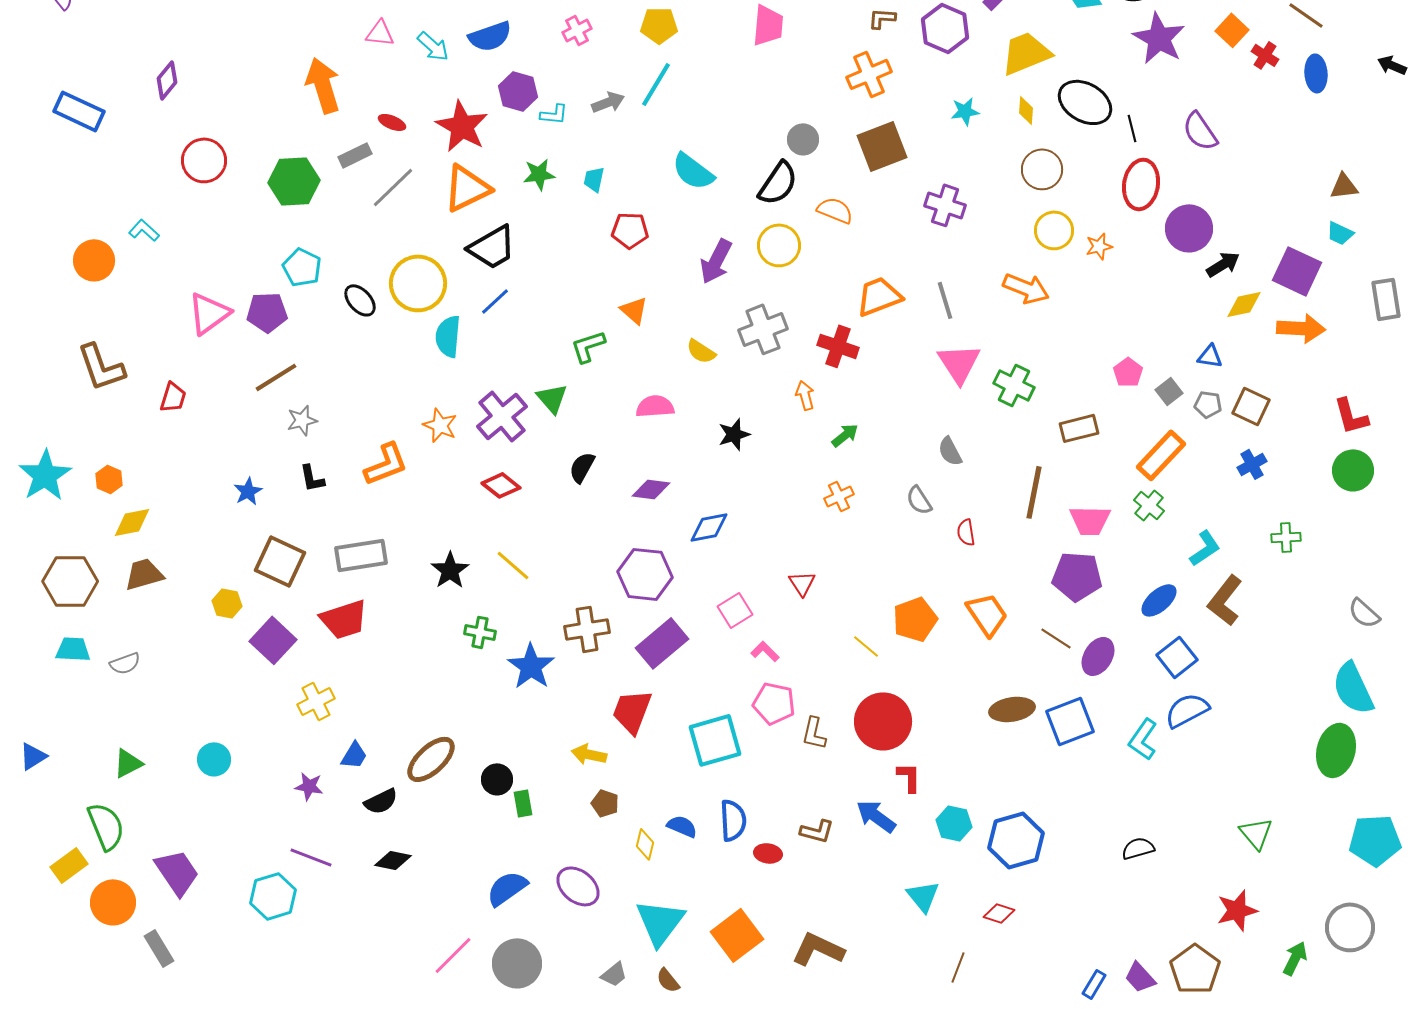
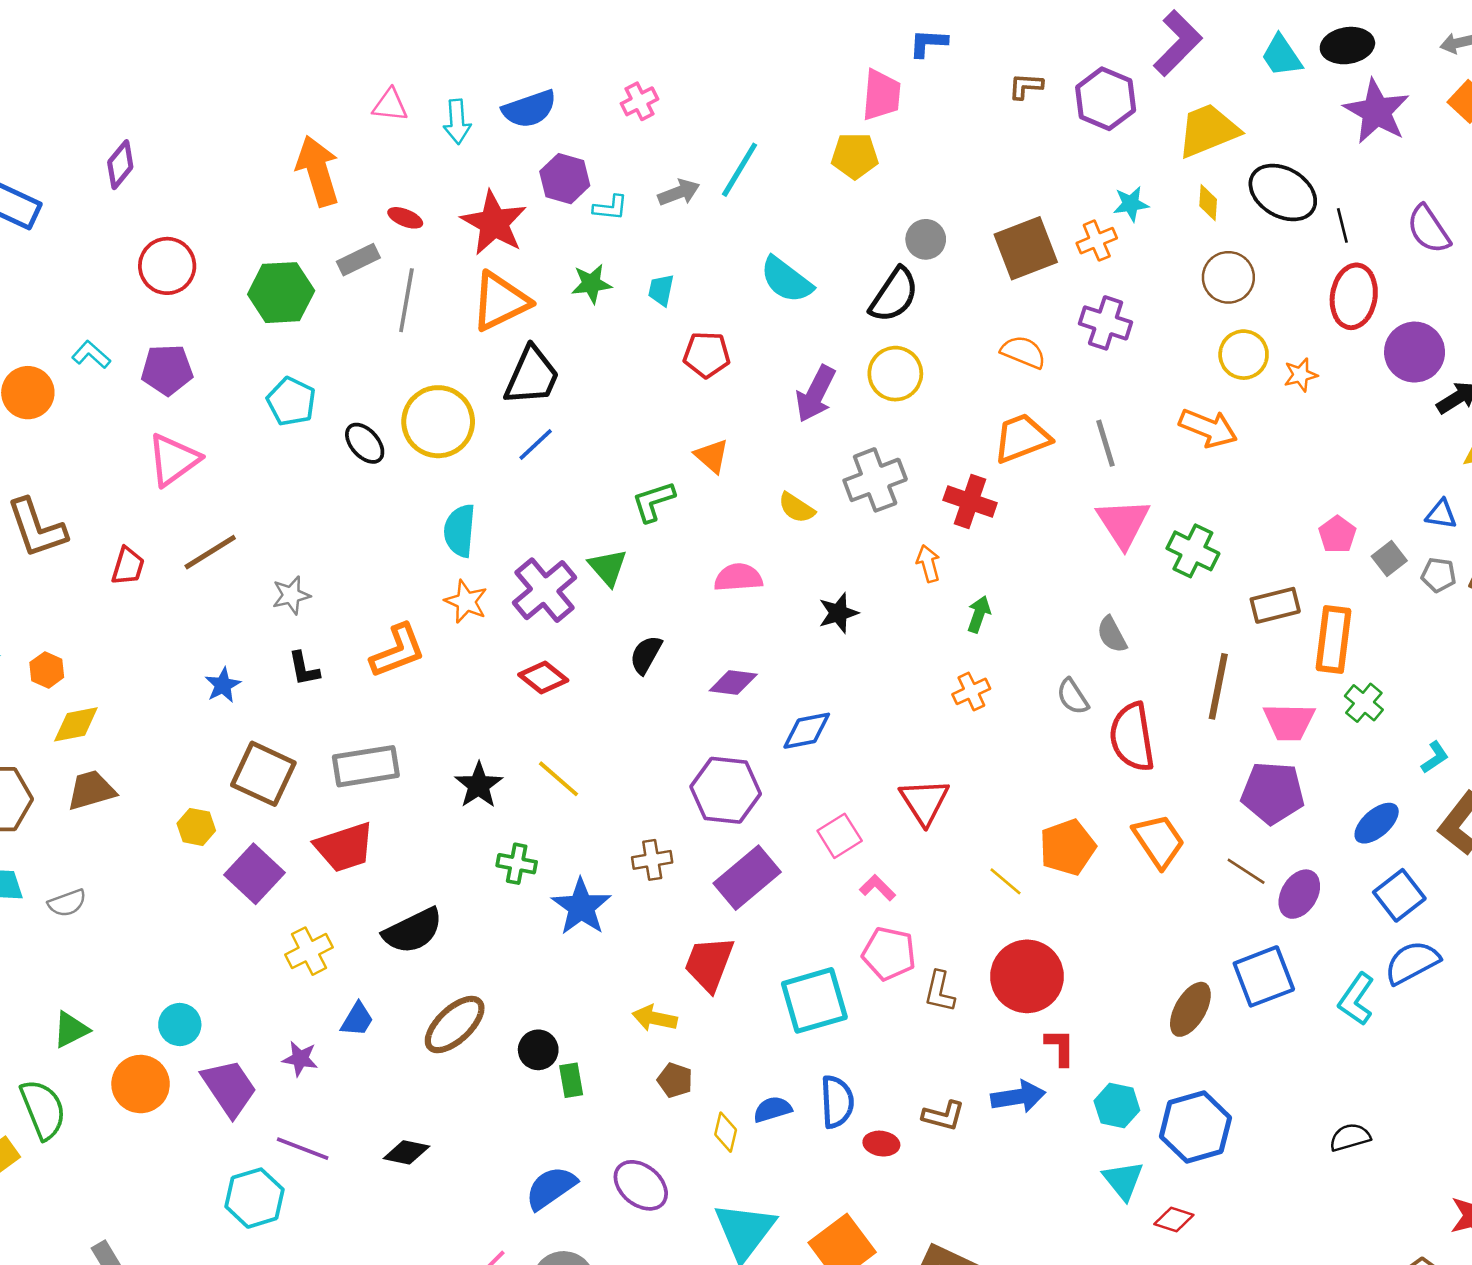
yellow pentagon: (659, 25) -> (855, 156), moved
cyan arrow: (433, 46) -> (457, 122), turned 44
orange cross: (869, 74) -> (1097, 241), moved, size x0.7
gray line: (393, 187) -> (406, 300), turned -36
orange semicircle: (835, 210) -> (1023, 352), moved
black trapezoid: (492, 247) -> (532, 376), turned -36
purple pentagon: (267, 312) -> (167, 370), moved
cyan semicircle: (448, 336) -> (460, 531), moved
brown line: (276, 377) -> (210, 552), moved
green arrow: (845, 435) -> (979, 614), turned -32
orange rectangle: (1161, 455) -> (1333, 640), moved, turned -36
red semicircle: (966, 532) -> (1132, 737), size x2.0
cyan L-shape: (1205, 548) -> (1435, 757), size x0.7
red triangle: (802, 583) -> (924, 802), size x1.5
brown cross: (587, 629) -> (652, 860), size x0.7
brown ellipse: (1012, 709) -> (1190, 1009), moved, turned -51
black semicircle: (381, 801) -> (413, 931), moved, size x1.4
blue arrow: (876, 816) -> (1018, 1097), turned 135
blue semicircle: (682, 826) -> (772, 1109), turned -40
purple trapezoid: (177, 872) -> (229, 1088), moved
cyan triangle: (923, 896) -> (1123, 1180), moved
orange circle: (113, 902) -> (141, 1084), moved

